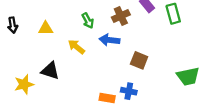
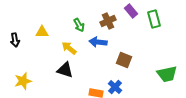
black arrow: (13, 25) -> (15, 40), moved
black triangle: (50, 71) -> (65, 70), moved
blue cross: (129, 91) -> (115, 87), turned 32

